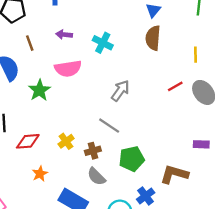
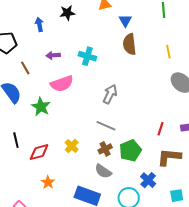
red line: (175, 86) -> (160, 129), moved, turned -32
brown cross: (93, 151) -> (105, 149), moved
orange star: (40, 174) -> (48, 182), moved

